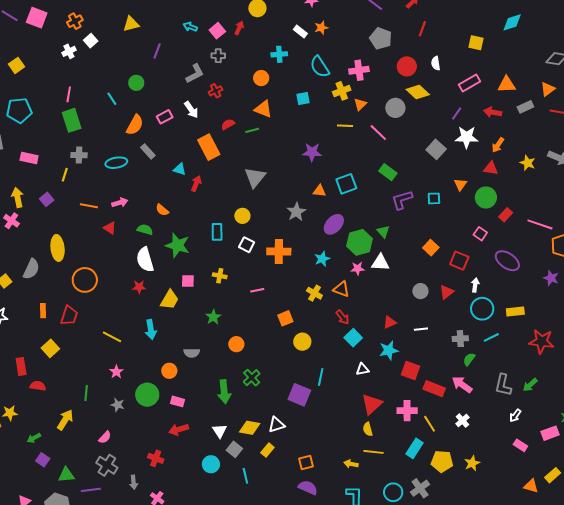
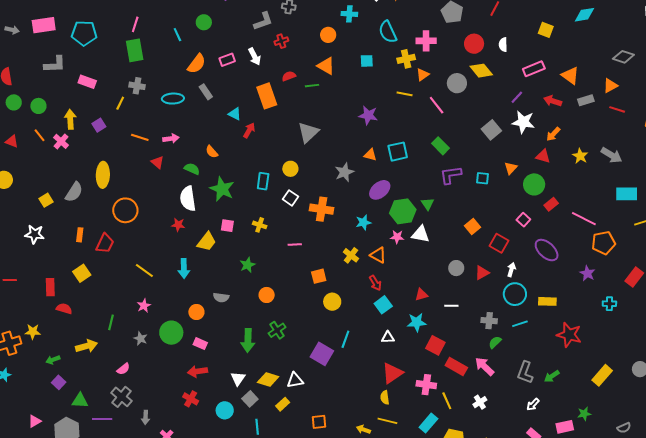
orange triangle: (507, 85) -> (570, 76), turned 30
yellow arrow: (65, 420) -> (86, 346), turned 35
red cross: (156, 458) -> (191, 399), moved

